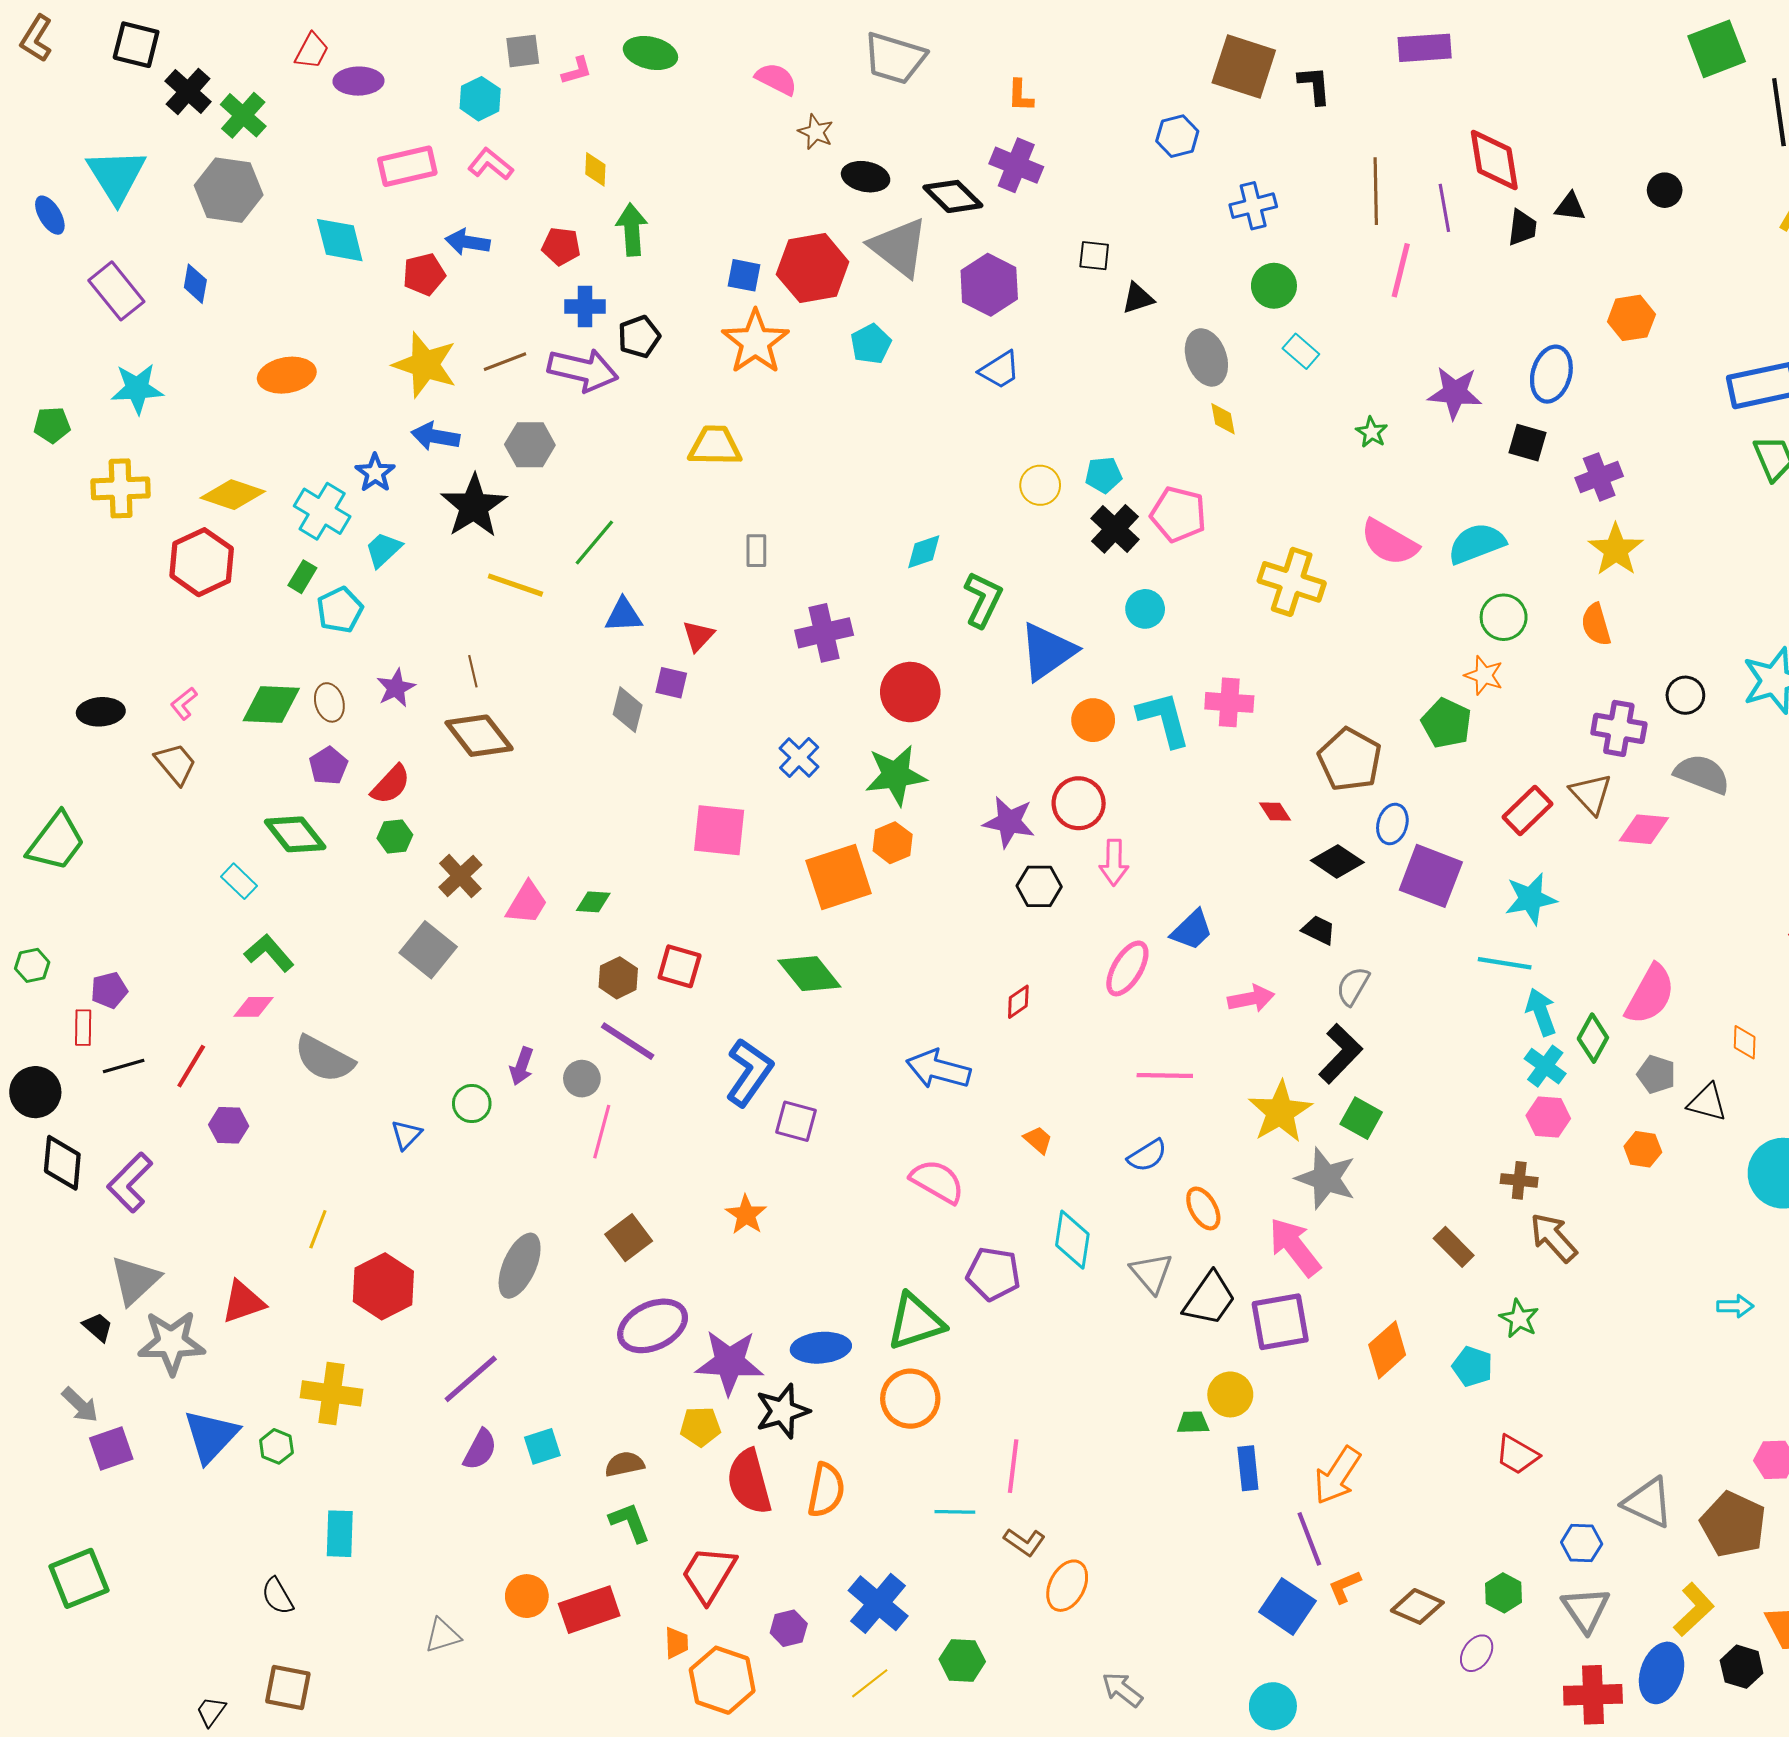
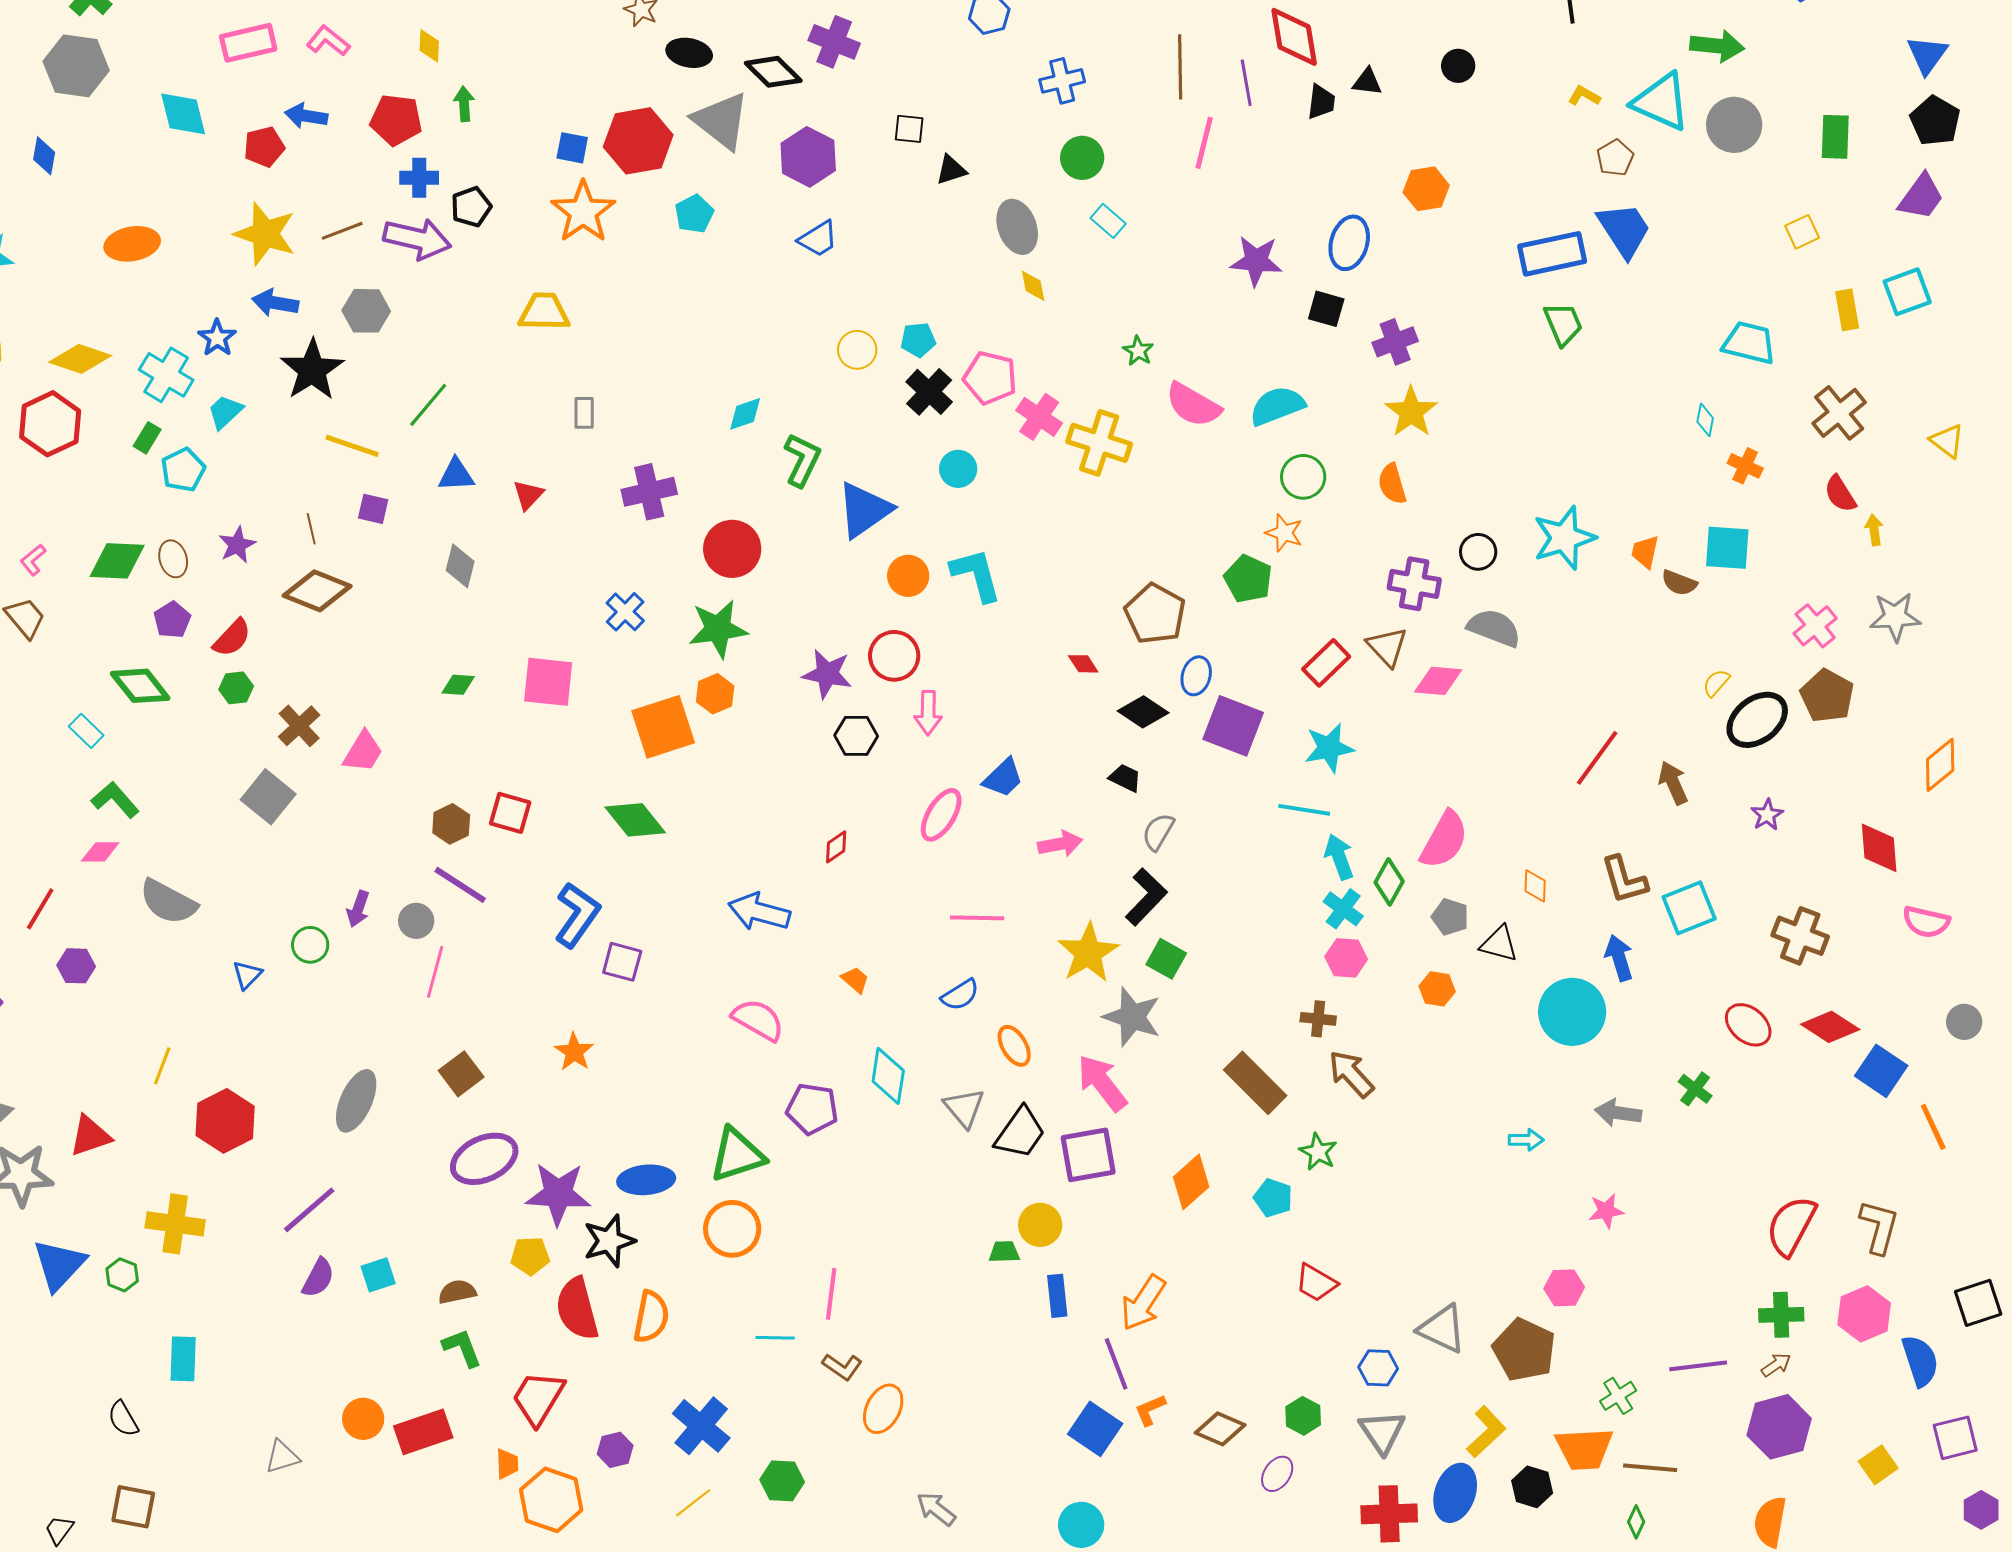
green arrow: (632, 230) -> (464, 104), size x0.7
red pentagon: (561, 246) -> (396, 120), size x1.4
green star: (1372, 432) -> (1138, 351), moved
purple square: (671, 683) -> (373, 509), moved
pink cross: (1229, 702) -> (1039, 417), moved, turned 30
brown diamond: (479, 736) -> (317, 591), turned -30
green diamond: (593, 902) -> (458, 685), moved
brown rectangle: (1454, 1247) -> (1255, 1083), size x1.6

